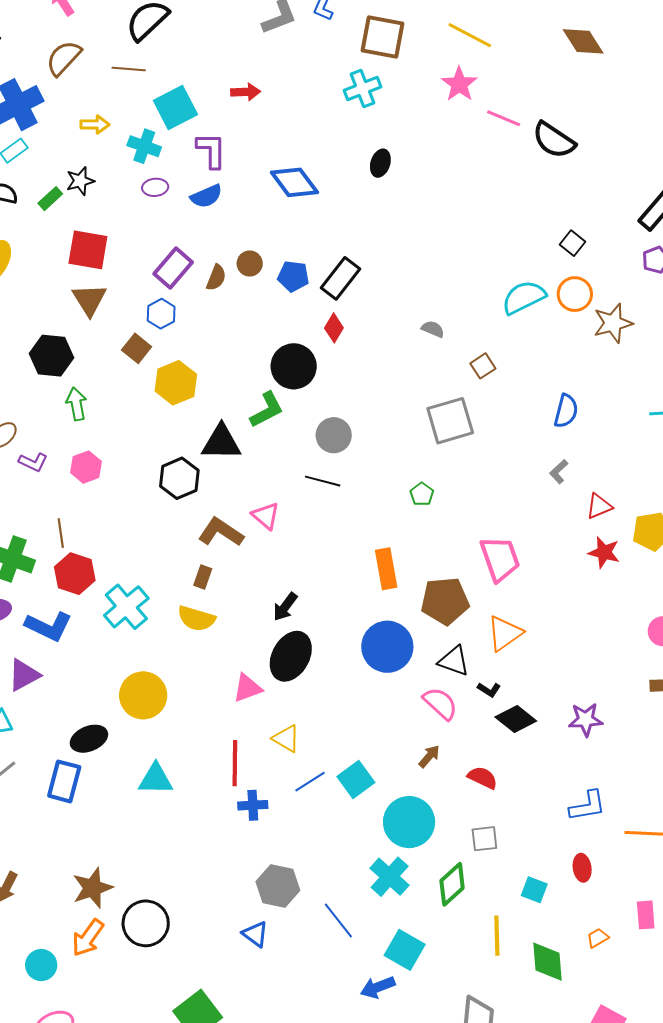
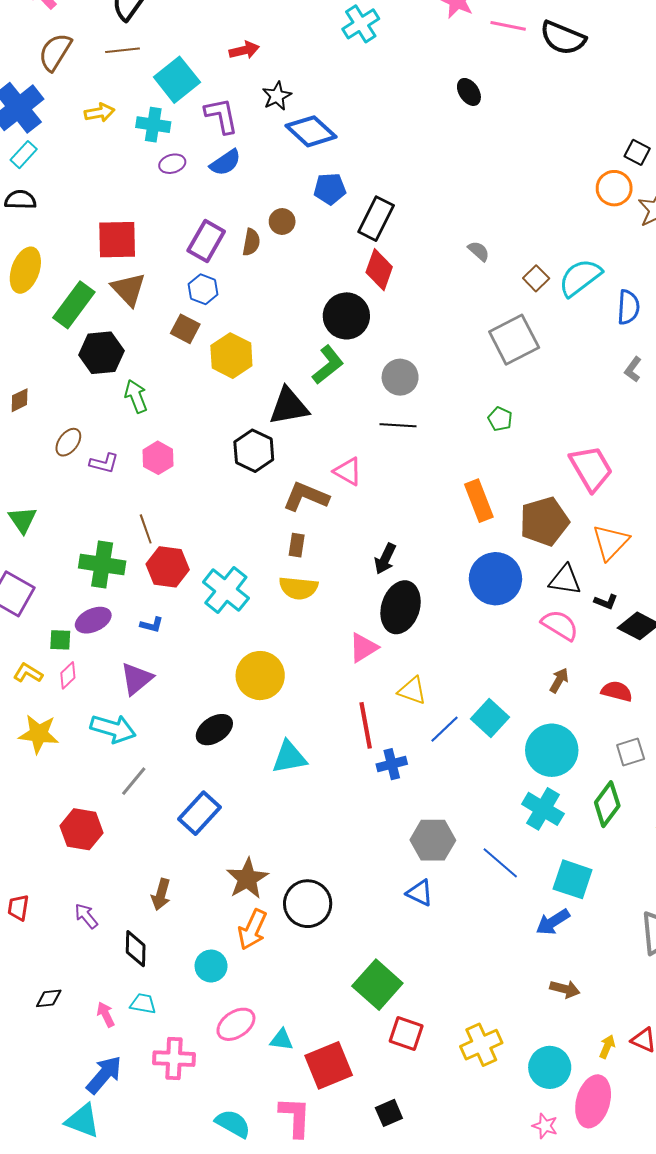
black ellipse: (380, 163) -> (469, 92), moved, turned -40
black star: (80, 181) -> (277, 96), moved
green rectangle: (50, 199) -> (74, 305), moved, size x1.8
black square: (572, 243) -> (637, 152), moved
blue pentagon: (293, 276) -> (330, 189), moved
cyan semicircle: (524, 297) -> (580, 278), moved
red diamond: (334, 328) -> (379, 270), size x1.4
gray semicircle: (433, 329) -> (479, 251), turned 30
blue L-shape: (49, 626) -> (152, 625), size x0.5
blue rectangle: (64, 781) -> (199, 813), moved, turned 39

